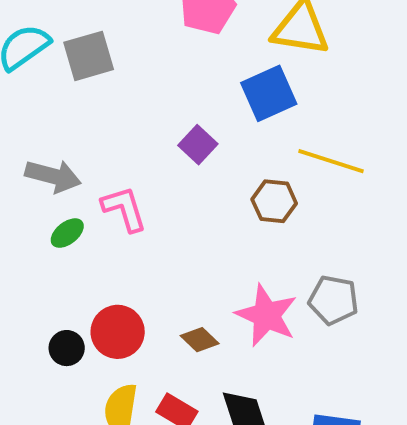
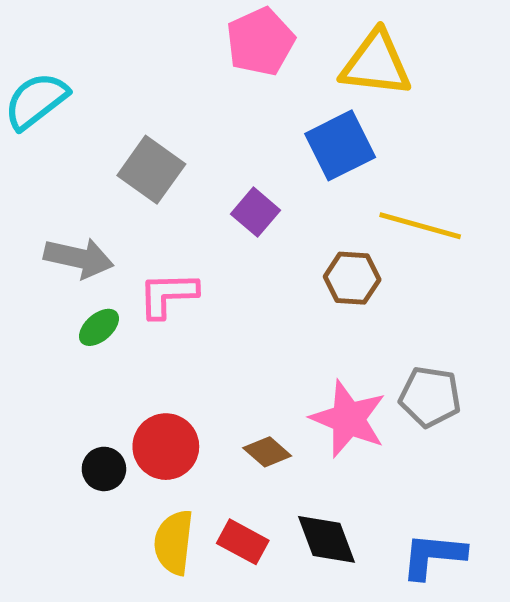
gray square: (89, 56) -> (151, 170), moved, turned -36
pink L-shape: (124, 209) -> (168, 295), turned -72

